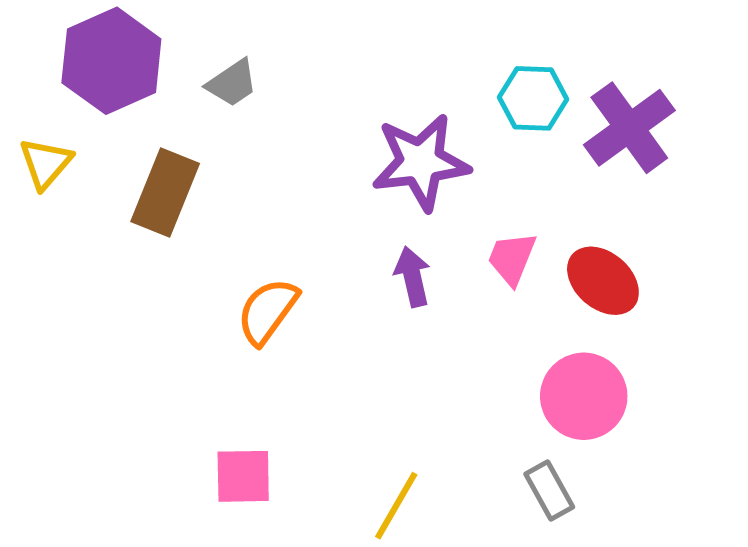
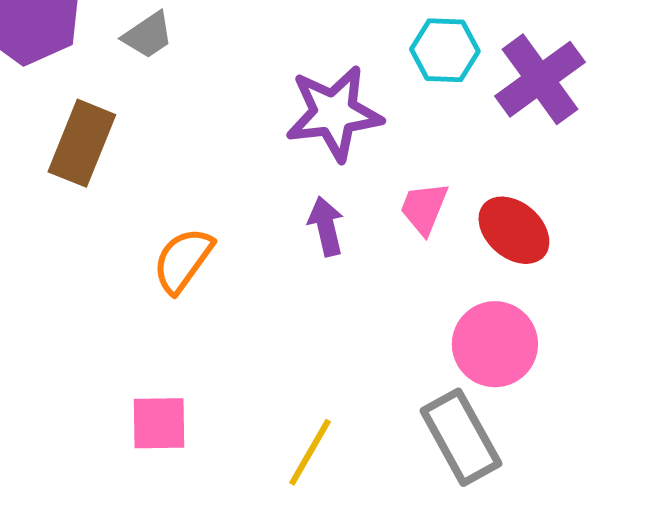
gray rectangle: (549, 490) -> (461, 437), size x1.6

